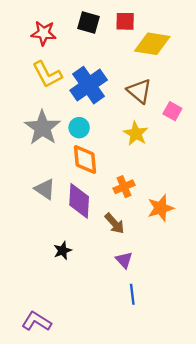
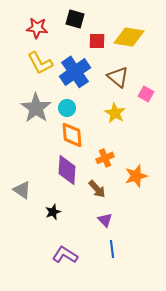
red square: (125, 21) -> (97, 41), moved
gray triangle: (45, 189) -> (22, 190), moved
purple L-shape: (37, 321) -> (65, 255), moved

